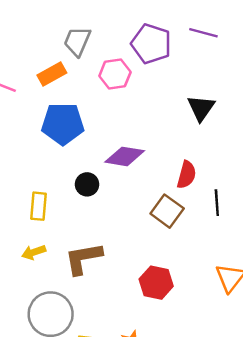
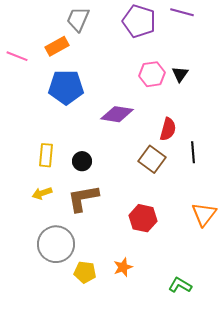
pink hexagon: (115, 74) -> (152, 74), moved
black triangle: (201, 108) -> (180, 74), size x0.7
black circle: (87, 184) -> (82, 161), moved

